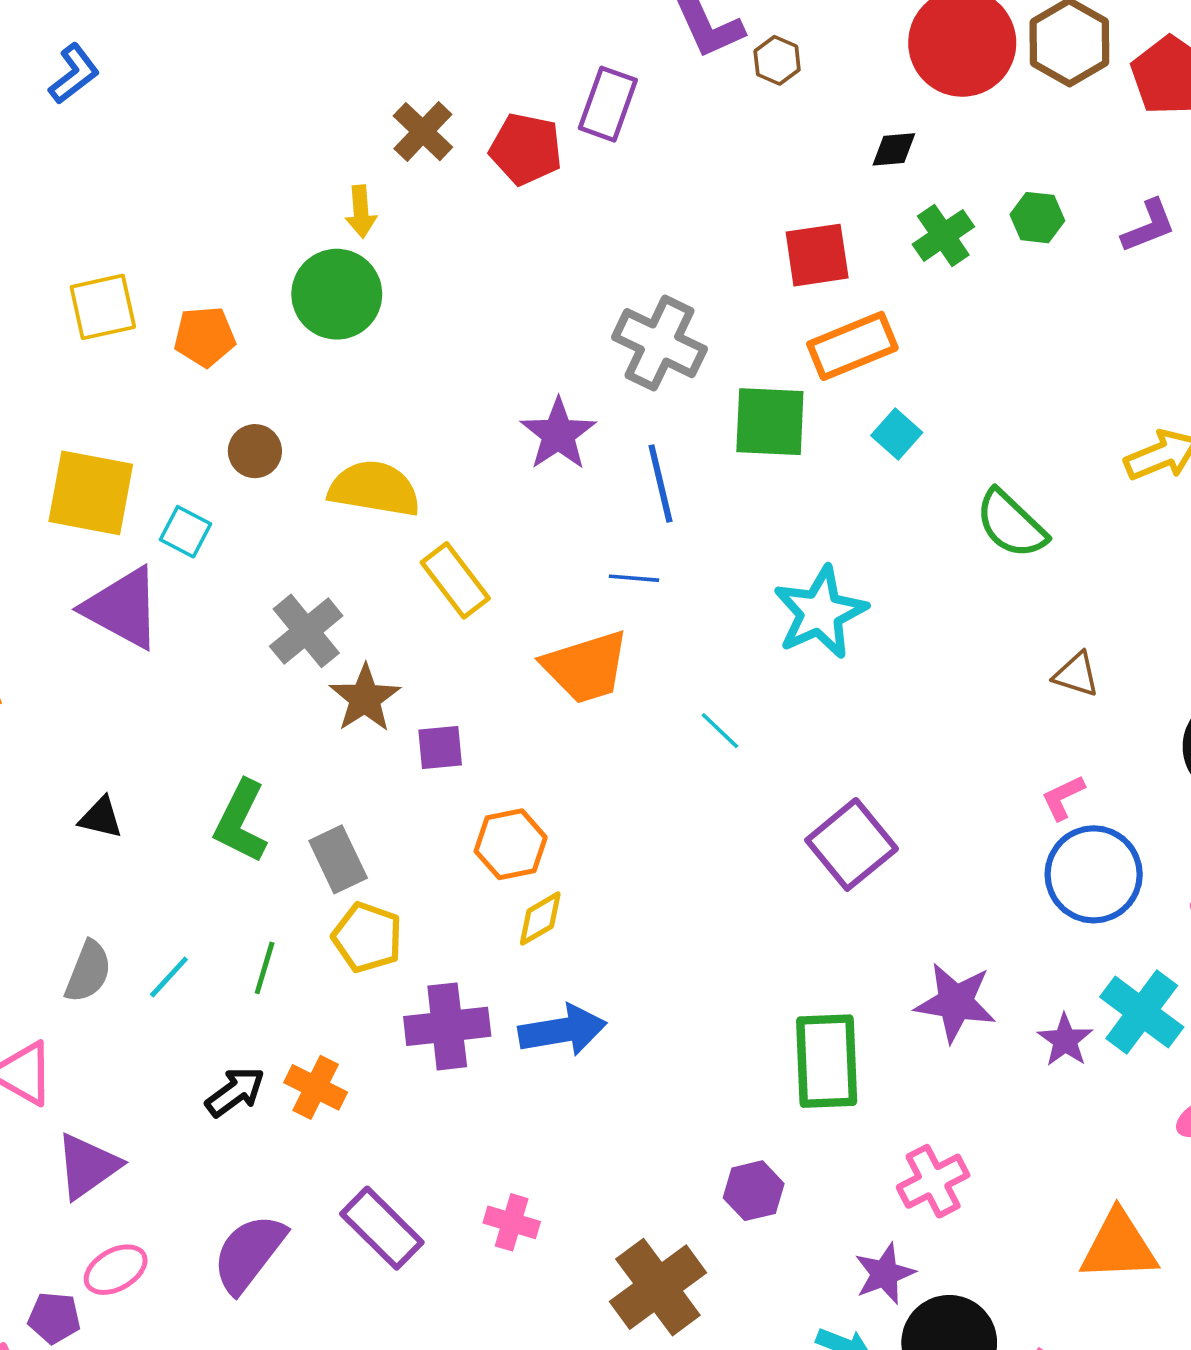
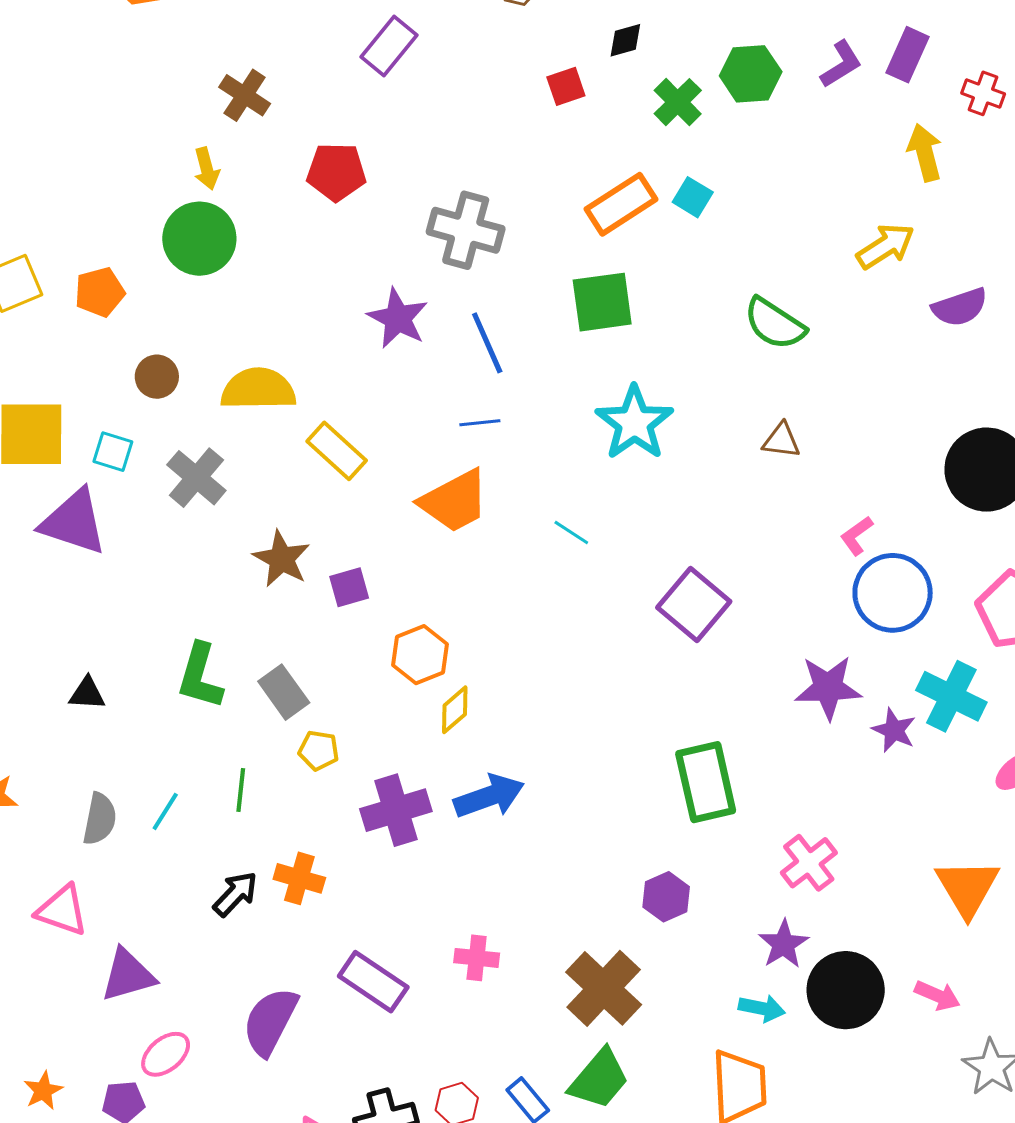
purple rectangle: (608, 104) -> (389, 46), turned 30
red pentagon: (526, 149) -> (336, 172), moved
green hexagon: (1037, 218) -> (751, 74), size x1.4
red square: (817, 255) -> (566, 86), moved, size x0.7
green square: (770, 422) -> (602, 302), moved
cyan square: (897, 434) -> (693, 197), moved
gray cross: (306, 631) -> (196, 478), moved
brown triangle: (1076, 674) -> (781, 441), moved
yellow pentagon: (367, 937) -> (319, 750), size x0.7
purple star: (956, 1002) -> (828, 688), moved
purple triangle: (88, 1166) -> (128, 975), turned 30
orange triangle: (1119, 1246) -> (967, 888), turned -48

